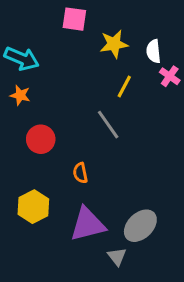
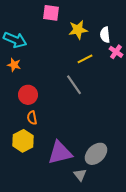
yellow line: (124, 86) -> (85, 59), turned 35
orange semicircle: (80, 173) -> (32, 118), moved

